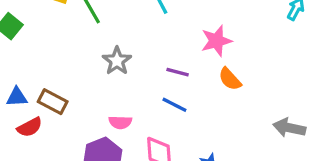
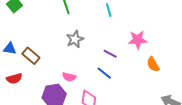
orange semicircle: (230, 79) -> (153, 64), moved
red semicircle: (30, 127) -> (14, 79), moved

